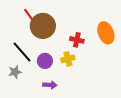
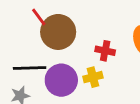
black line: (22, 52) -> (30, 68), turned -50
purple circle: (45, 61) -> (61, 80), size x1.5

